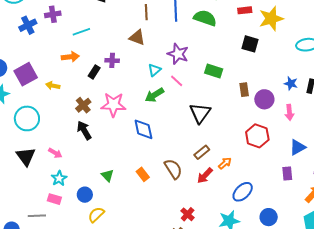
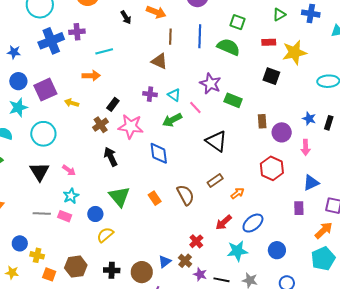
blue cross: (28, 25) -> (51, 41), size x1.4
purple star: (178, 54) -> (210, 84), moved
purple cross: (112, 60) -> (150, 94), moved
cyan triangle: (154, 70) -> (174, 95), turned -48
black rectangle: (94, 72) -> (113, 104), moved
black triangle: (200, 113) -> (216, 141), turned -35
black arrow: (84, 130) -> (111, 157), moved
green triangle: (107, 175) -> (119, 197), size x1.6
red arrow: (205, 176) -> (224, 222), moved
gray line: (37, 216) -> (42, 214), moved

